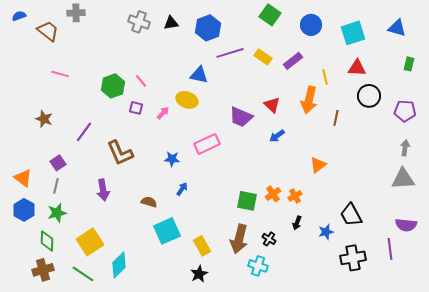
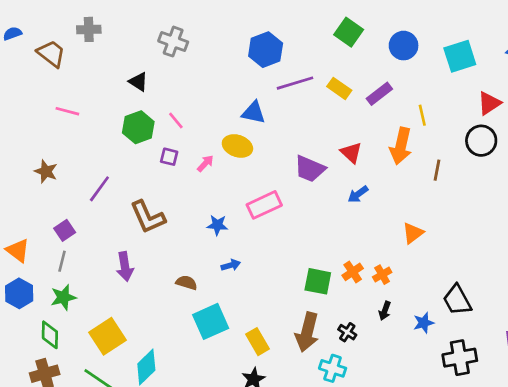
black triangle: (171, 23) -> (138, 82), moved, turned 42
red triangle: (357, 68) -> (489, 103), moved, turned -36
blue arrow: (182, 189) -> (231, 265), turned 40

